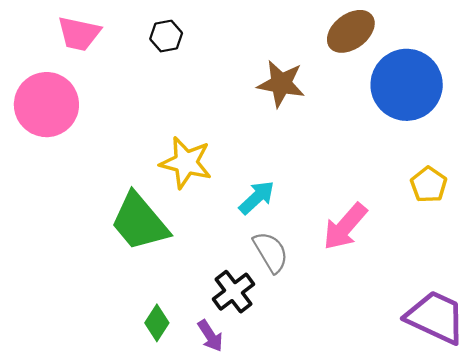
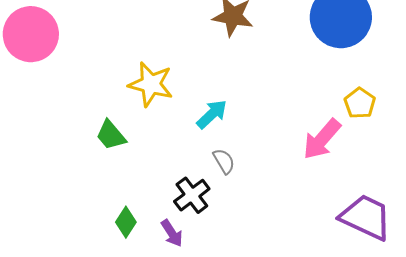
green trapezoid: (139, 222) -> (111, 135), size x0.6
pink arrow: (345, 227) -> (322, 139), moved
gray semicircle: (271, 252) -> (224, 161), size x0.7

